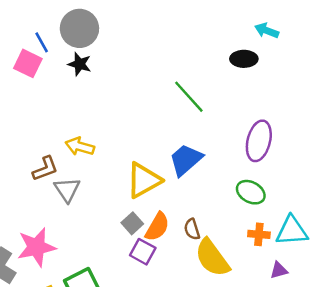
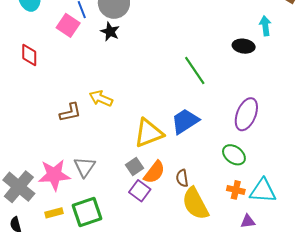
cyan arrow: (267, 31) -> (265, 26), turned 54
gray triangle: (67, 190) -> (85, 167), moved

